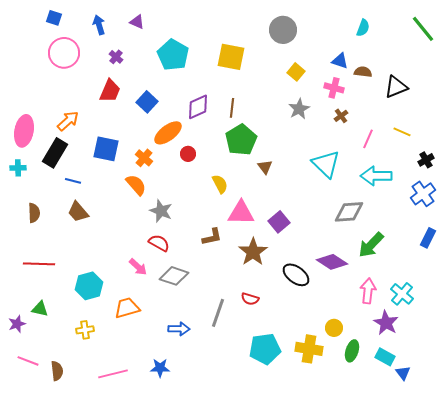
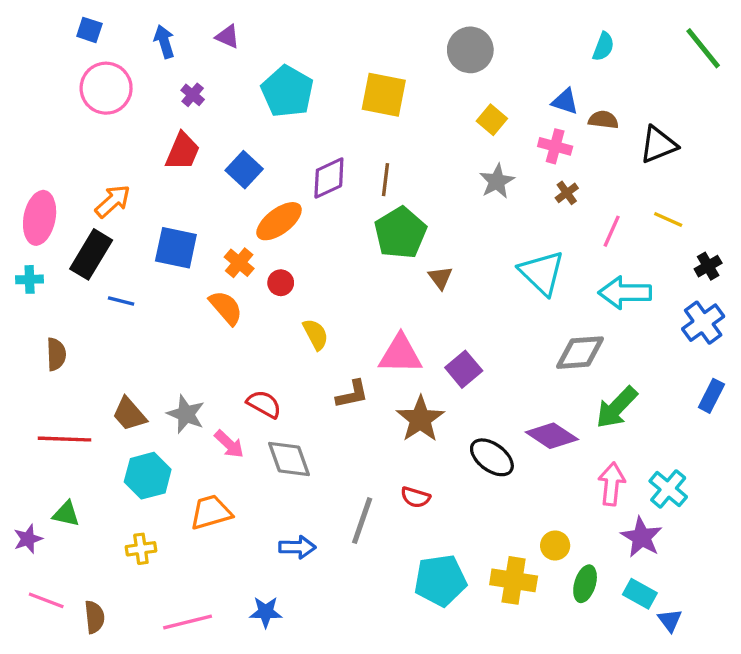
red circle: (188, 154) -> (281, 283), moved
yellow semicircle: (220, 184) -> (316, 334), moved
gray star: (161, 211) -> (186, 414), moved
brown trapezoid: (78, 212) -> (129, 414), moved
gray diamond: (174, 276) -> (289, 459), turned 52

